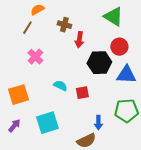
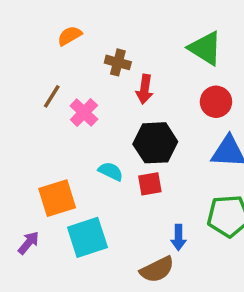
brown line: (27, 28) -> (52, 96), moved
pink cross: (35, 57) -> (84, 112), moved
black hexagon: (99, 63) -> (155, 143), moved
orange square: (18, 95) -> (57, 198), moved

